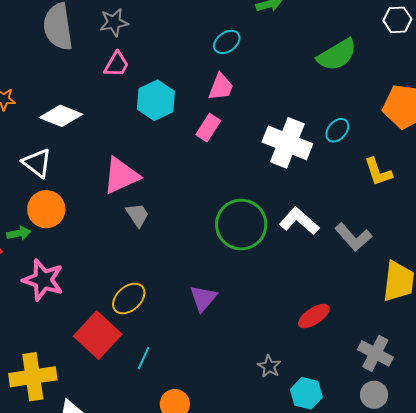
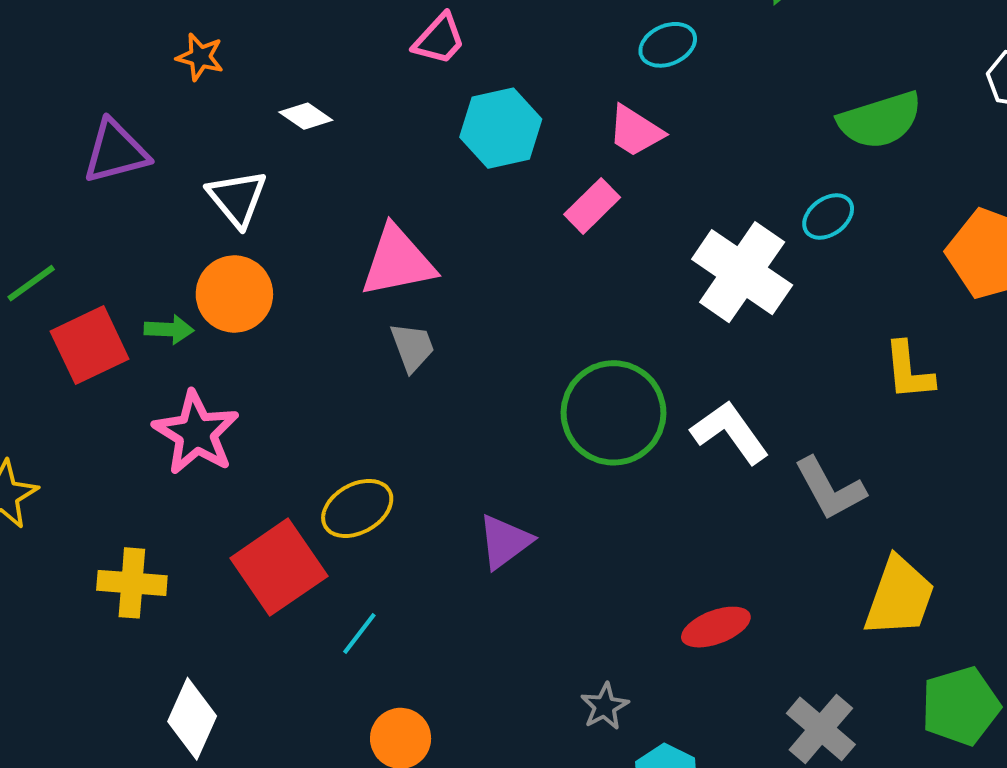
pink trapezoid: (221, 87) -> (635, 131), turned 88
white diamond: (61, 116) -> (306, 116), size x0.6
cyan ellipse: (337, 130) -> (828, 216), moved
yellow cross: (33, 377) -> (132, 583), moved, size x0.7

